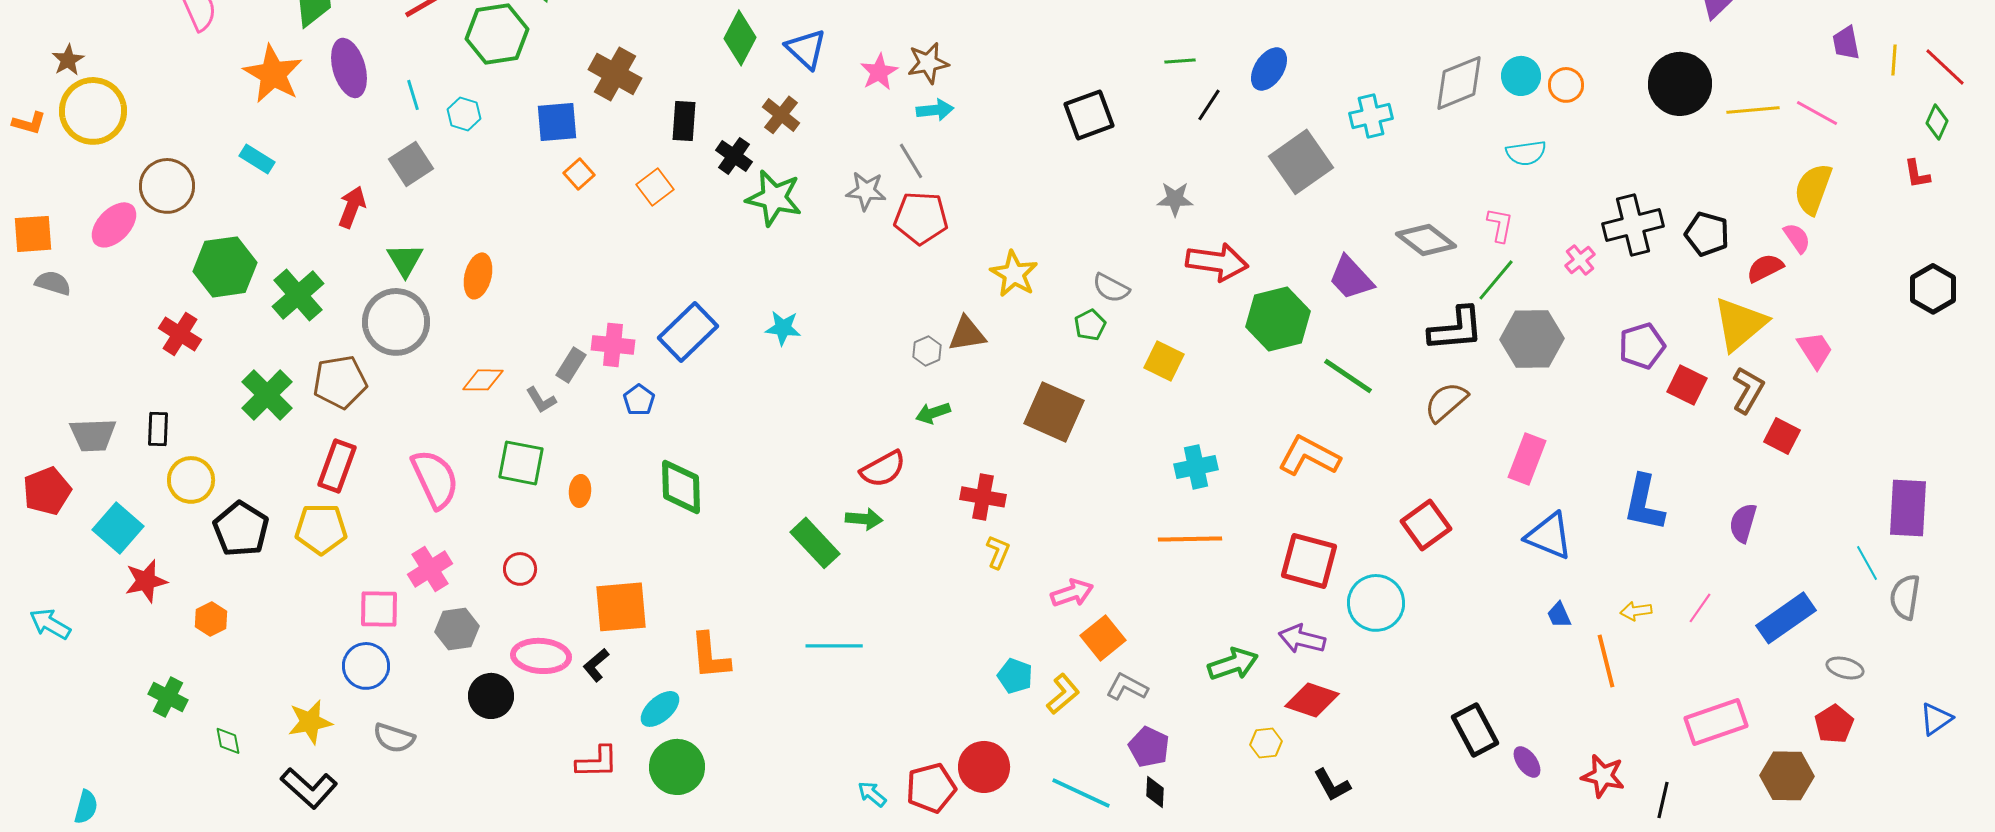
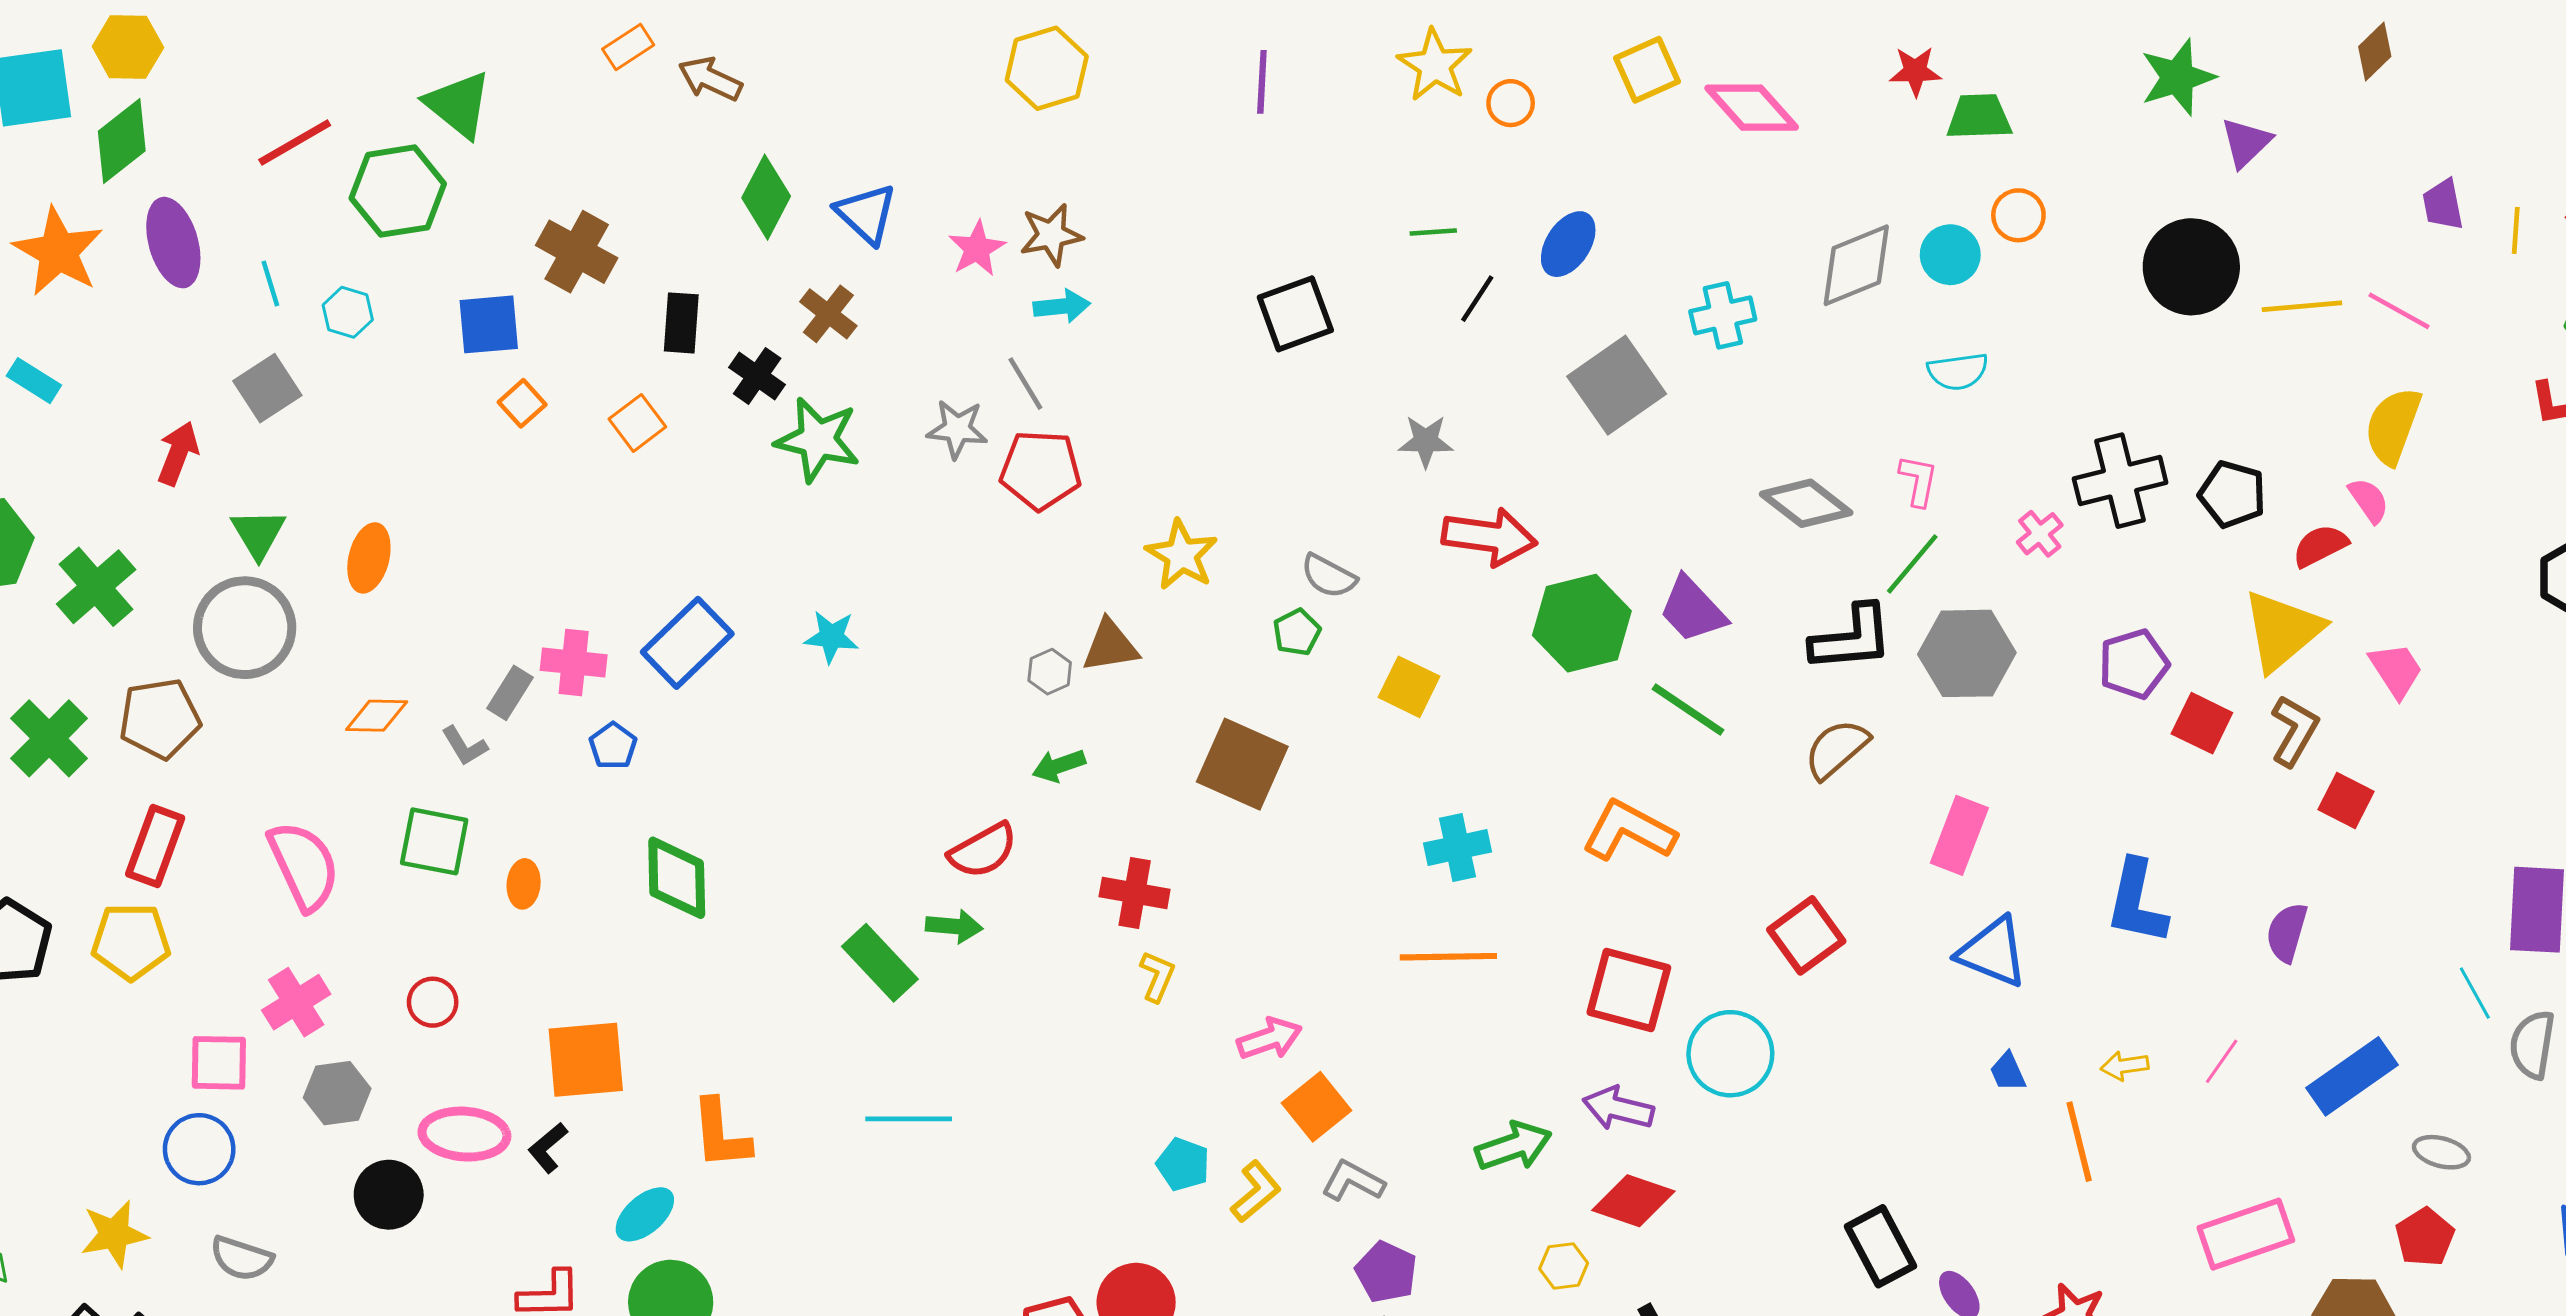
orange circle: (1566, 85) -> (2018, 215), moved
purple trapezoid: (1351, 278) -> (1692, 609), moved

